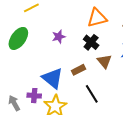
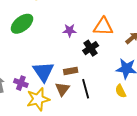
purple star: (59, 37) -> (70, 30), moved
brown triangle: (104, 61) -> (62, 89), moved
black line: (92, 94) -> (86, 89), moved

